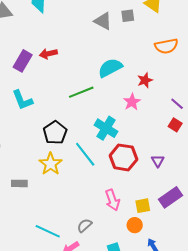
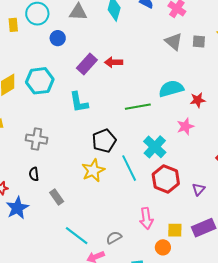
red star: (145, 80) -> (198, 100), moved
gray rectangle: (19, 183) -> (57, 197), moved, turned 42

